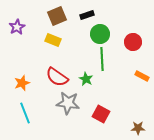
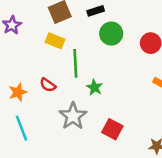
green line: (102, 59) -> (75, 63), moved
red semicircle: (57, 77) -> (48, 85), moved, size x0.6
gray star: (68, 103) -> (73, 116), turned 30

